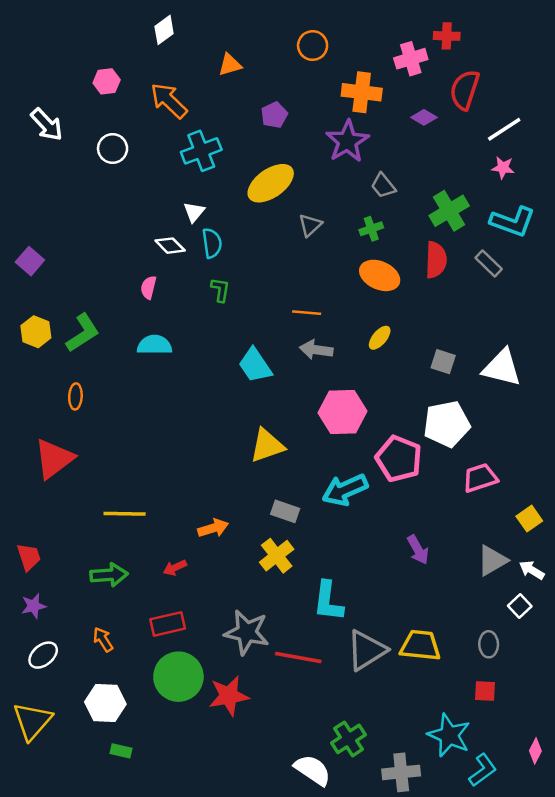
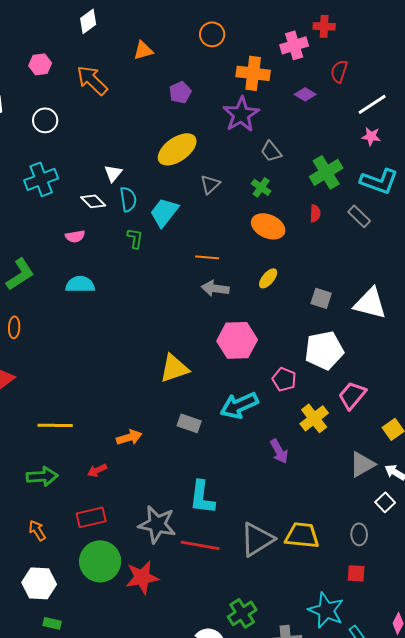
red semicircle: (465, 90) -> (339, 71), size x0.7
cyan cross: (201, 151) -> (41, 179), moved
green cross: (371, 229) -> (261, 187), turned -36
red semicircle: (436, 260) -> (315, 213), size x0.6
pink semicircle: (149, 287) -> (75, 236), turned -114
cyan trapezoid: (255, 365) -> (164, 212), moved, turned 72
pink pentagon: (399, 459) -> (284, 379), size x0.6
pink trapezoid: (480, 478) -> (352, 395), turned -32
purple arrow: (418, 550) -> (279, 451), moved
yellow cross: (277, 556) -> (314, 418), moved
cyan L-shape: (328, 601) -> (202, 497), moved

